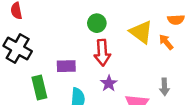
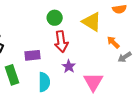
orange arrow: (166, 42) -> (113, 42), moved
gray arrow: (164, 87) -> (125, 57), moved, turned 64

